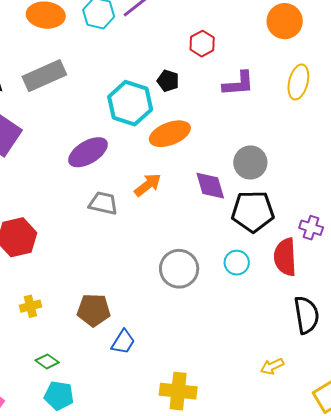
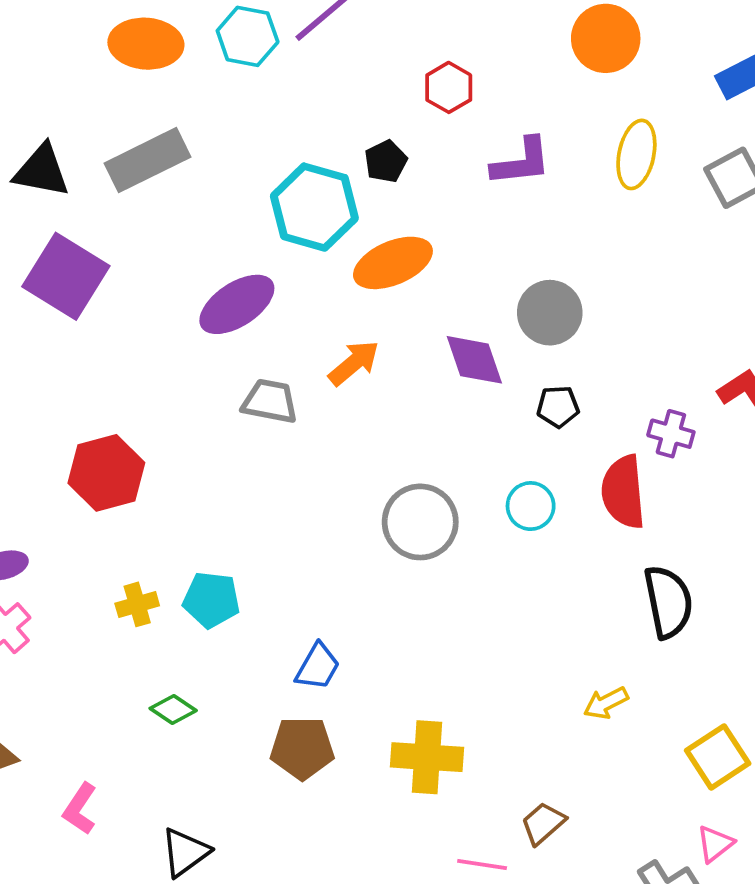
black pentagon: (168, 81) -> (386, 161), turned 30
black pentagon: (253, 211) -> (558, 407), size x0.5
brown pentagon: (94, 310) -> (302, 748), moved
cyan pentagon: (59, 396) -> (211, 600), moved

